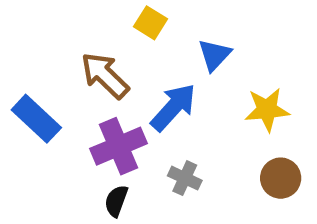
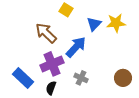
yellow star: (267, 110) -> (116, 23), moved
blue rectangle: (36, 119) -> (23, 78), moved

